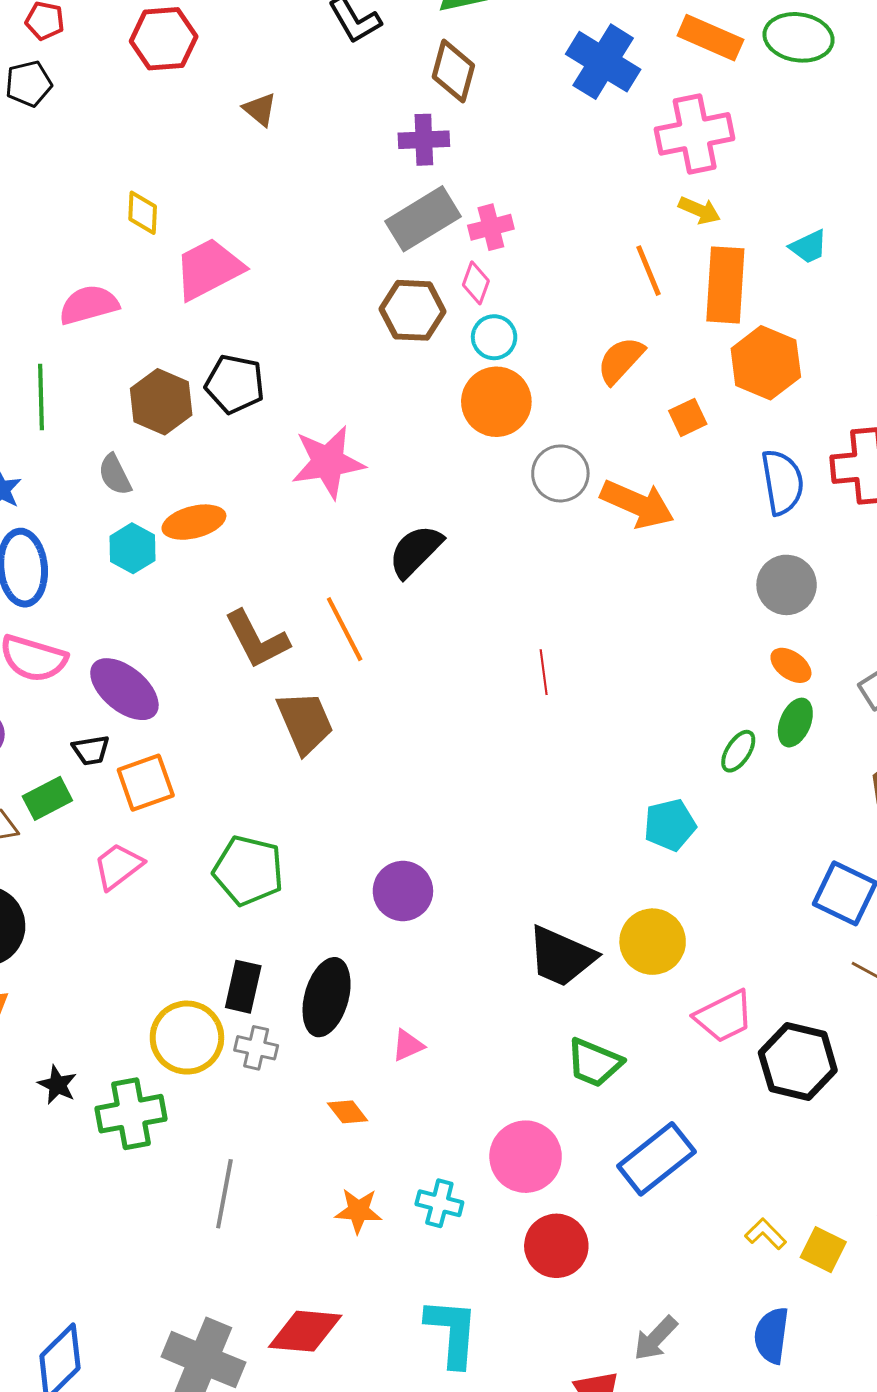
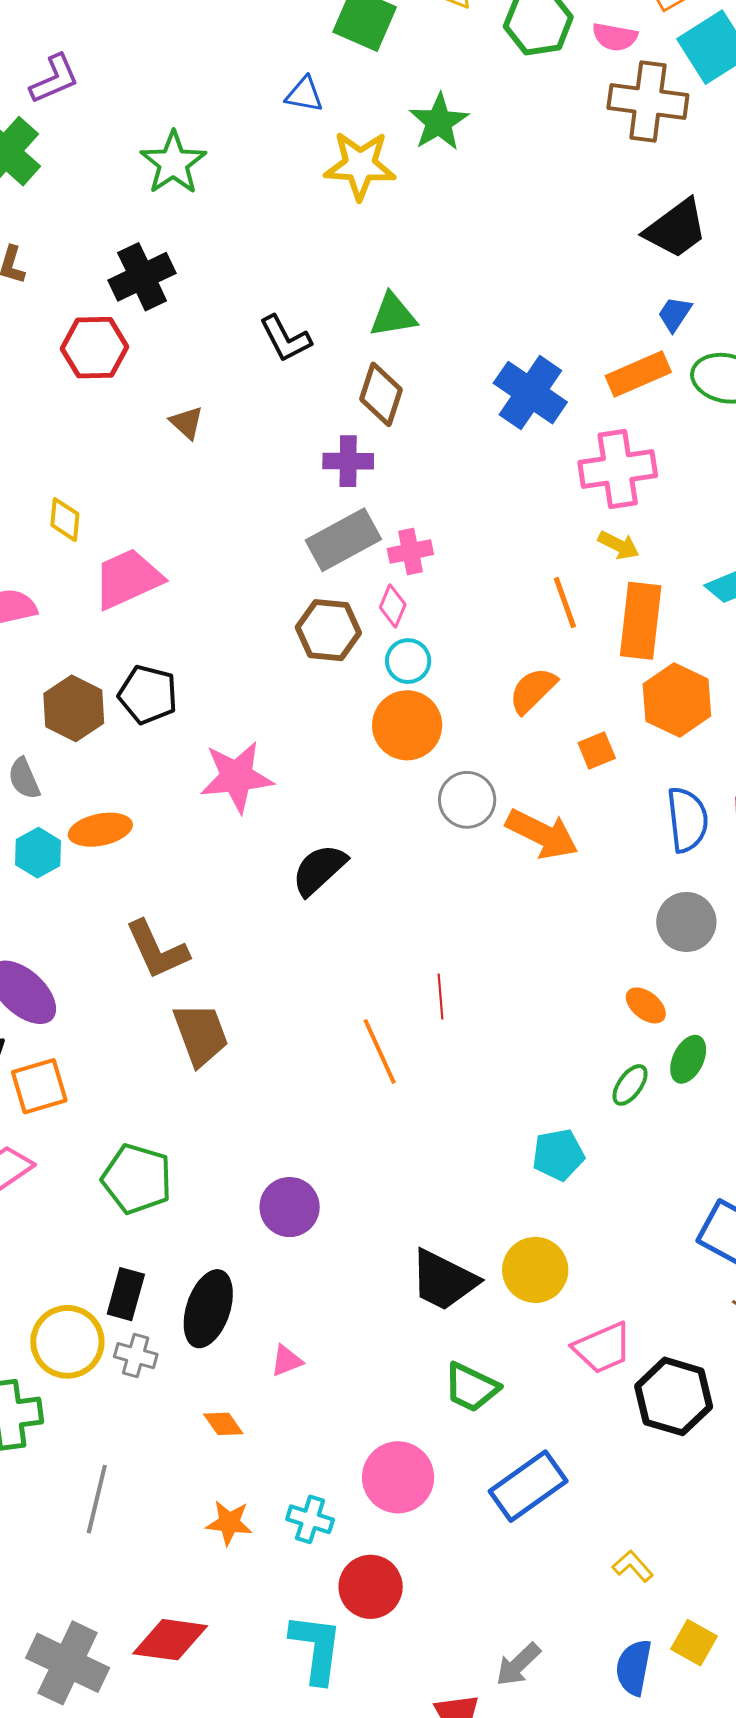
orange rectangle: (710, 38) -> (638, 374), turned -50
orange line: (345, 629) -> (380, 1051), moved
orange ellipse: (791, 665) -> (646, 1005), moved
red circle: (556, 1246) -> (371, 1587), moved
yellow square: (823, 1250) -> (694, 1643), moved

